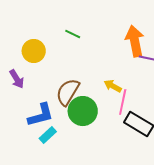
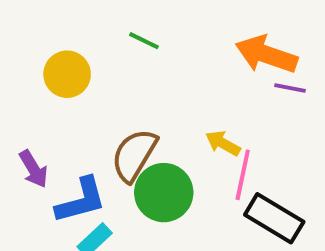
orange arrow: (135, 41) -> (266, 54), turned -60
purple arrow: (17, 79) -> (34, 169), moved

